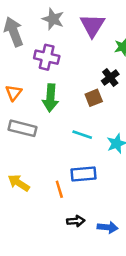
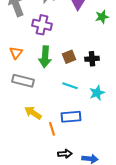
black cross: (110, 77) -> (92, 59), moved, turned 32
brown square: (94, 98) -> (69, 57), moved
yellow arrow: (19, 183) -> (33, 113), moved

